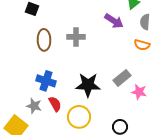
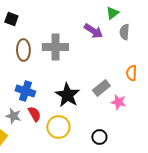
gray cross: (76, 37) -> (55, 47), size x1.4
orange semicircle: (142, 45) -> (131, 73), moved, turned 77
black star: (88, 85) -> (67, 95), turned 30

